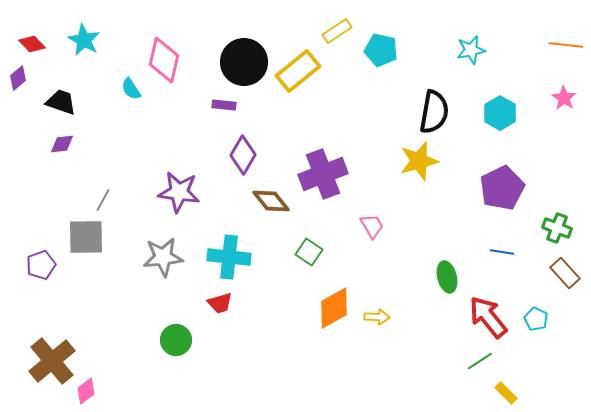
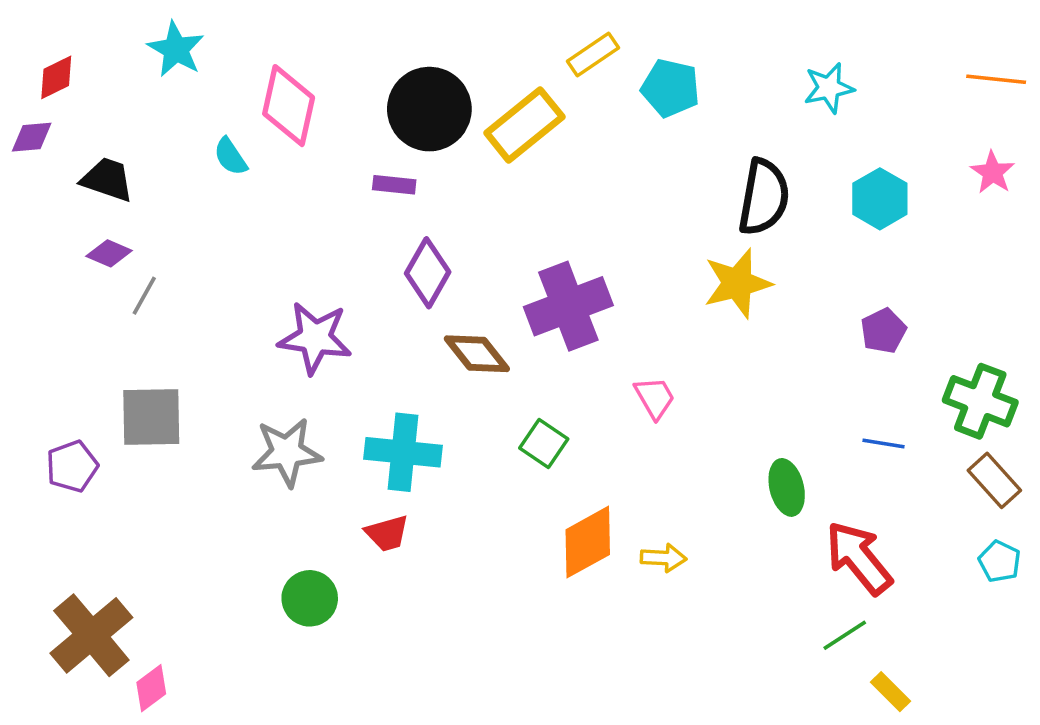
cyan star: (84, 40) -> (176, 49), moved
red diamond: (32, 44) -> (56, 77), turned -72
purple diamond: (18, 78) -> (32, 137), turned 35
purple diamond: (62, 144) -> (109, 253), turned 30
purple pentagon: (502, 188) -> (883, 331), size x0.6
gray line: (103, 200) -> (144, 296), moved
green cross: (557, 228) -> (980, 401), size x1.4
cyan pentagon: (536, 319) -> (1000, 561), moved

